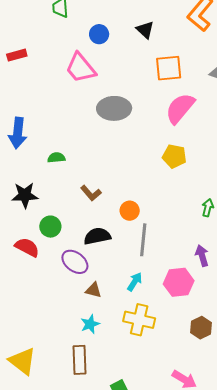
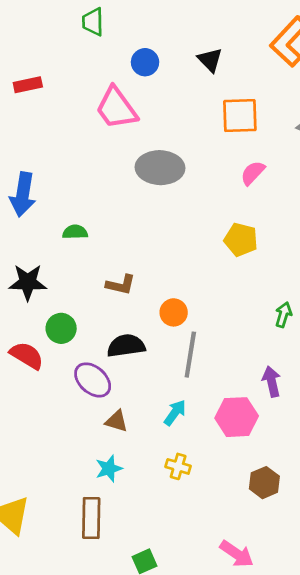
pink semicircle: (180, 108) -> (253, 173), size x0.6
brown L-shape: (91, 193) -> (121, 285), turned -40
yellow cross: (139, 320) -> (178, 466), size x0.6

